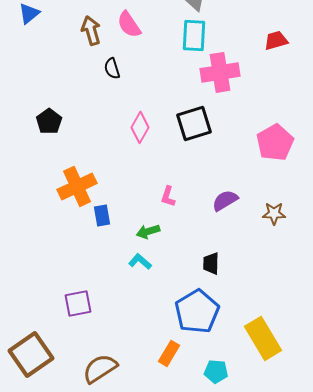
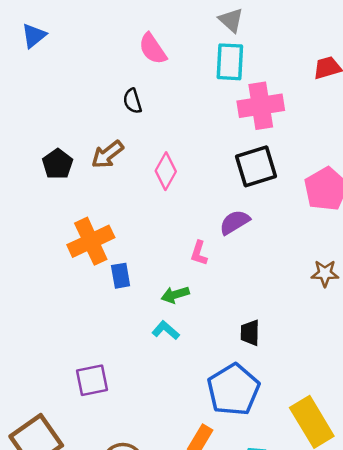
brown arrow: (91, 30) -> (107, 154), moved, turned -112
black square: (194, 123) -> (256, 166), moved
purple semicircle: (225, 200) -> (235, 222), moved

